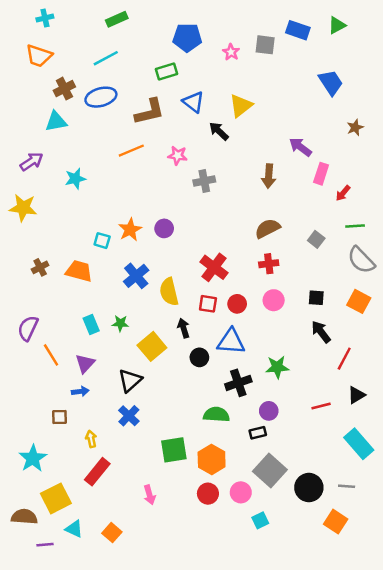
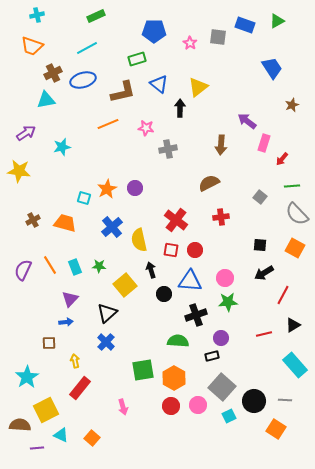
black arrow: (219, 131) -> (180, 108), turned 48
brown semicircle: (268, 228) -> (209, 183), moved
pink circle: (274, 300) -> (225, 278), moved
black arrow: (321, 332) -> (264, 273), turned -84
orange line: (51, 355) -> (50, 265), moved
cyan square: (260, 520) -> (229, 416), moved

